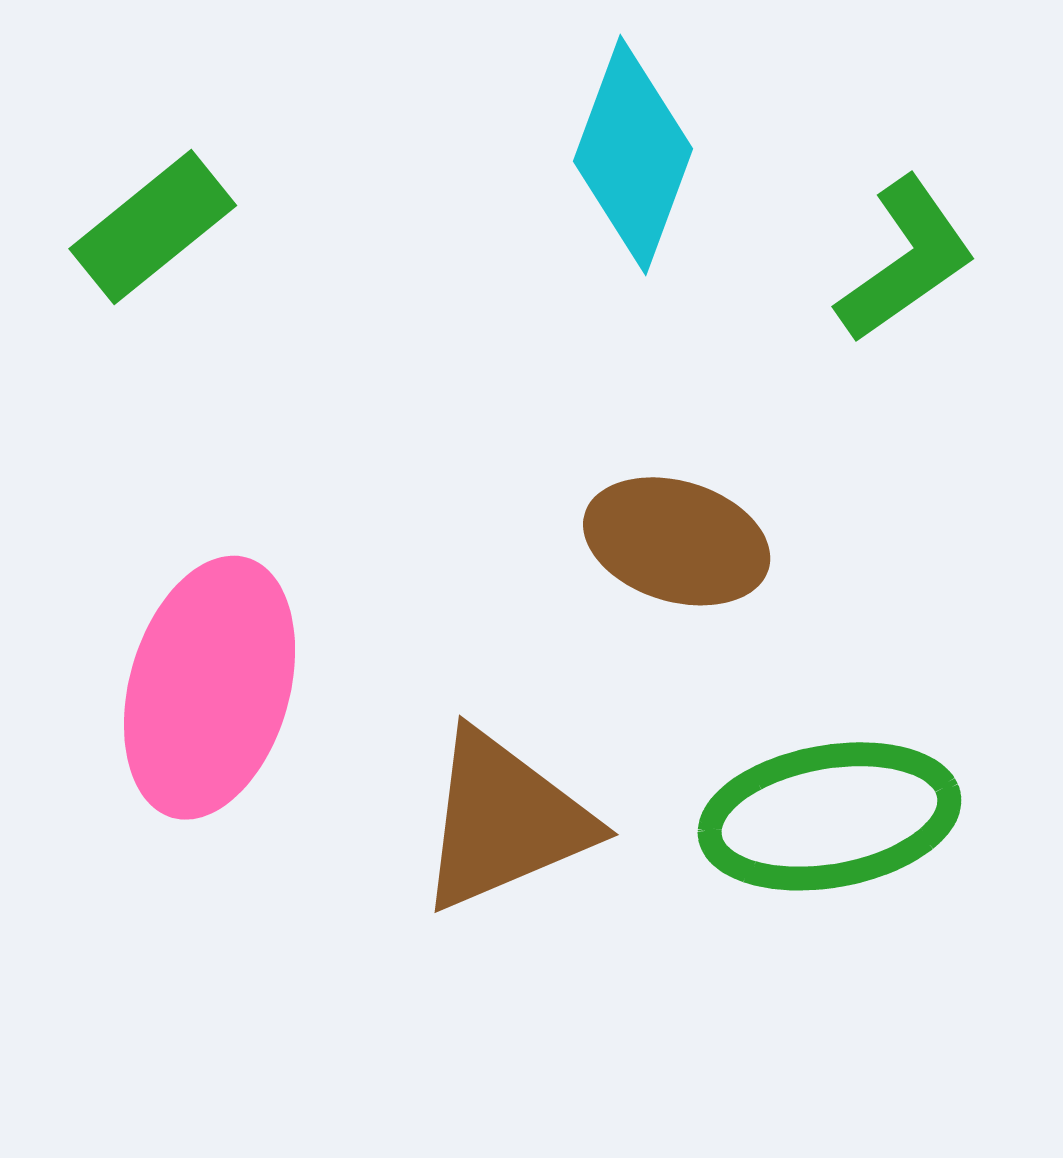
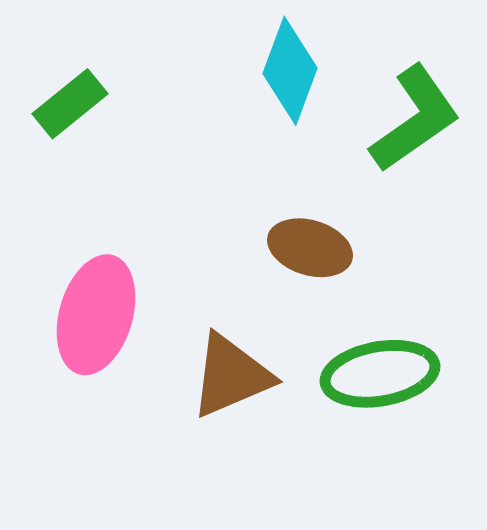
green L-shape: (906, 260) -> (415, 119), size x1.4

